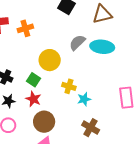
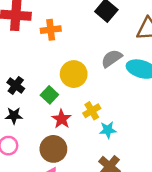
yellow cross: (69, 86) -> (92, 111), turned 32
red star: (33, 99) -> (62, 119), moved

